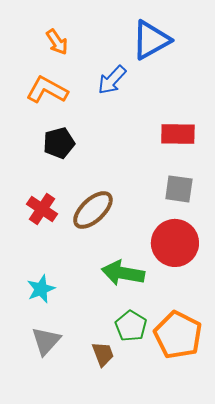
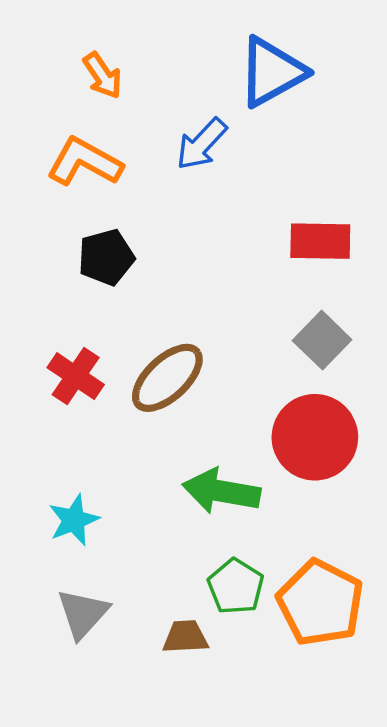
gray square: (179, 189) -> (322, 340), turned 36
brown trapezoid: (103, 354) -> (185, 637), turned -72

